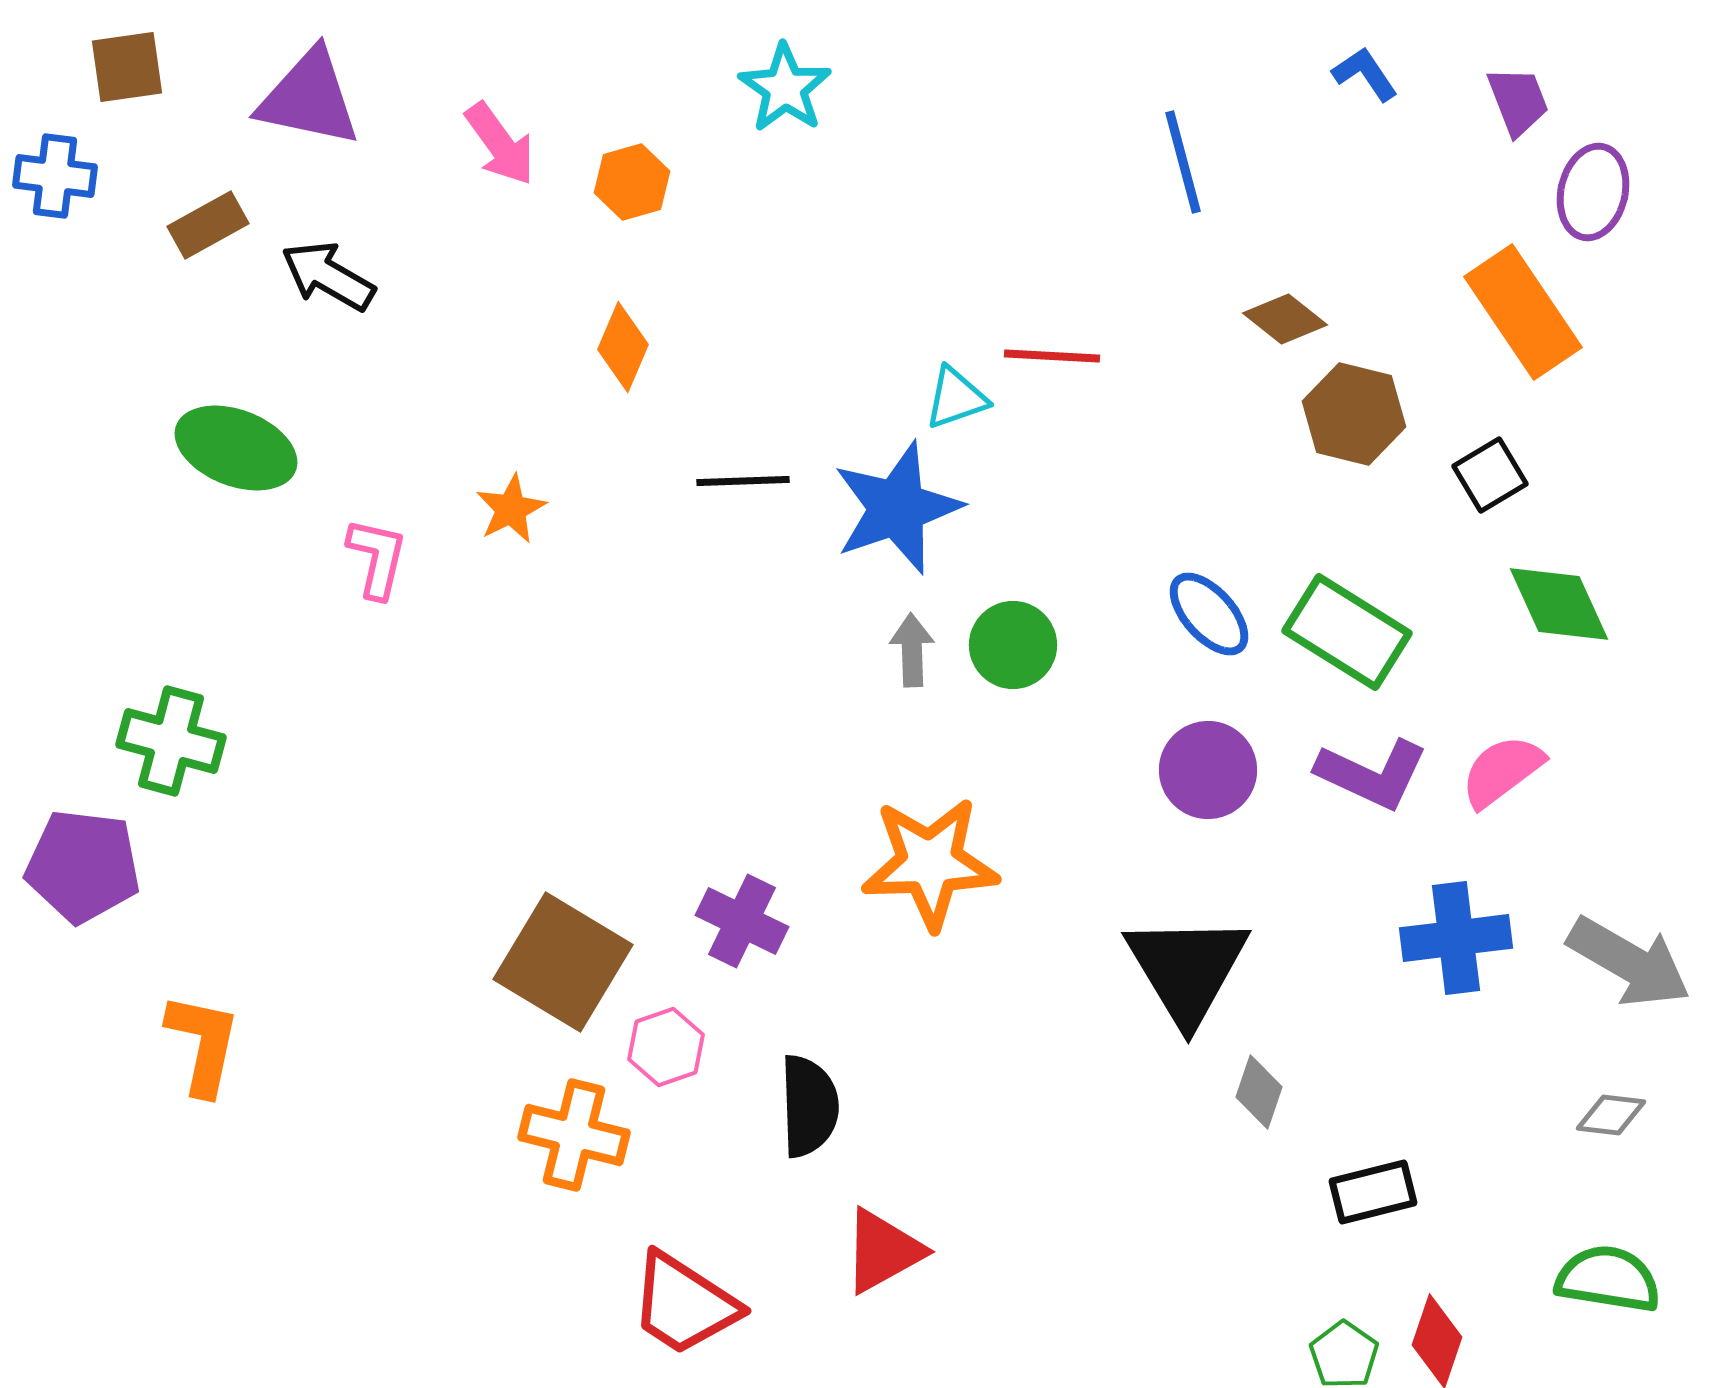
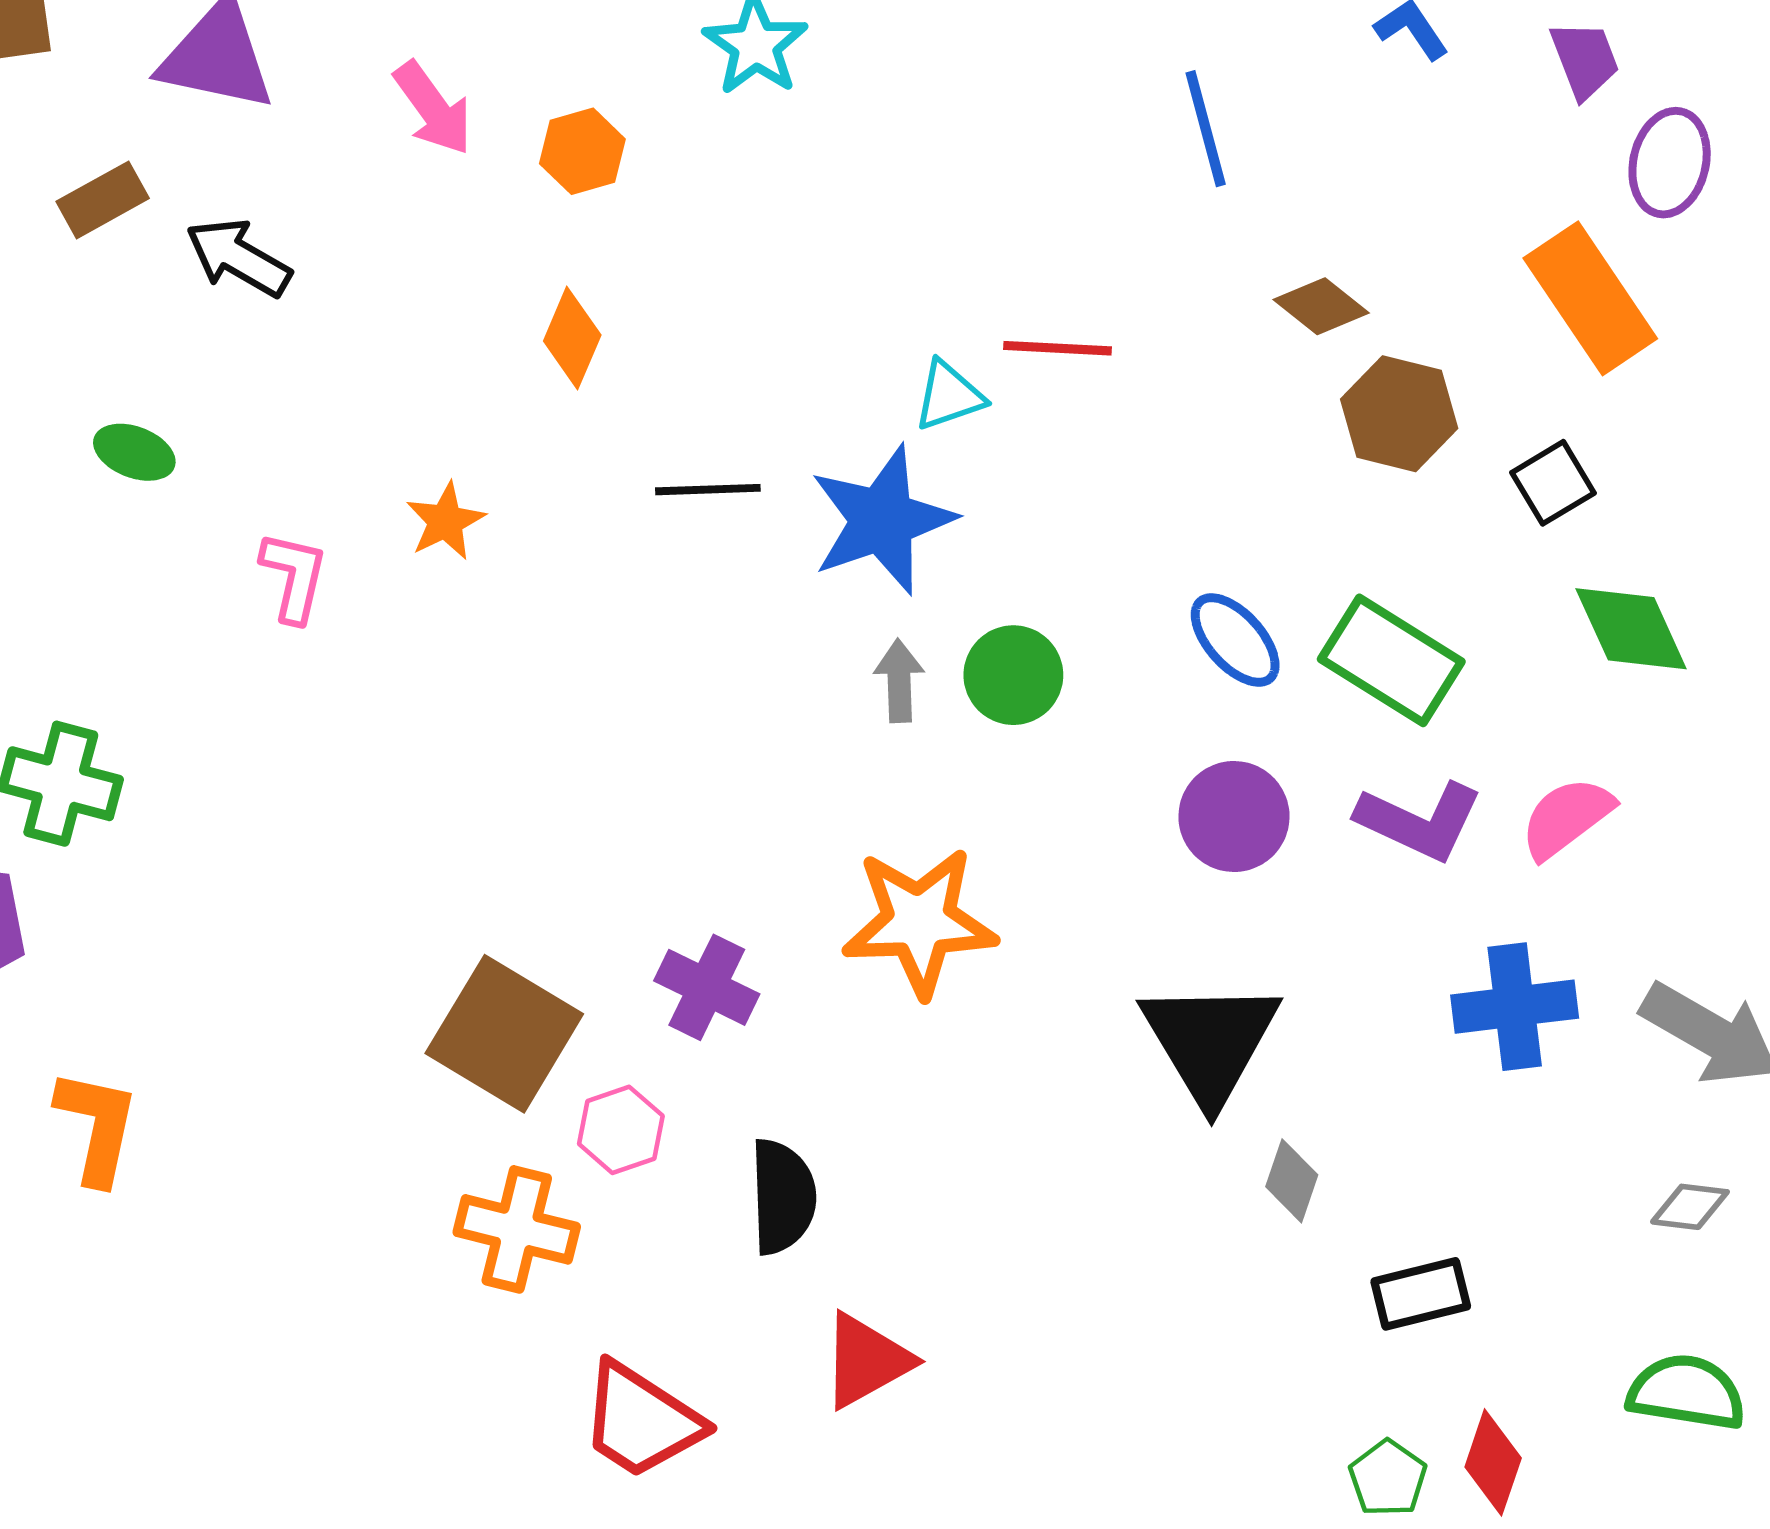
green ellipse: (236, 448) -> (134, 452), size x0.6

